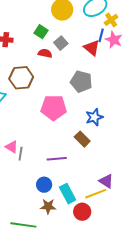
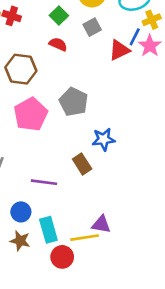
gray square: (61, 43) -> (92, 27), moved
red triangle: (92, 48) -> (119, 50), turned 42
gray pentagon: (81, 82) -> (74, 102), moved
pink pentagon: (54, 108) -> (31, 114), moved, turned 30
purple triangle: (106, 181) -> (101, 224), turned -35

